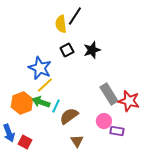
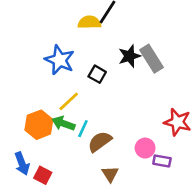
yellow semicircle: (61, 24) -> (89, 22), turned 96
black square: (67, 50) -> (97, 74), moved, turned -32
blue star: (40, 68) -> (60, 60), moved
gray rectangle: (109, 94) -> (152, 59), moved

